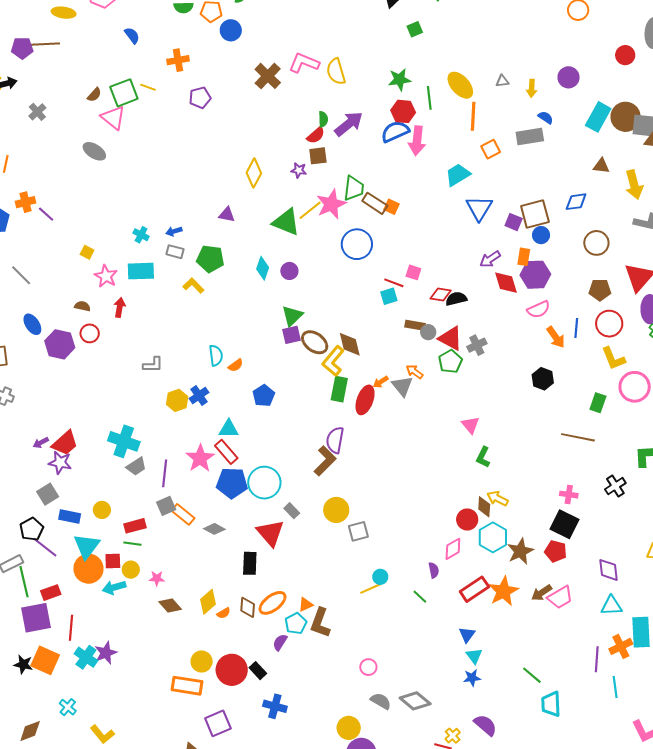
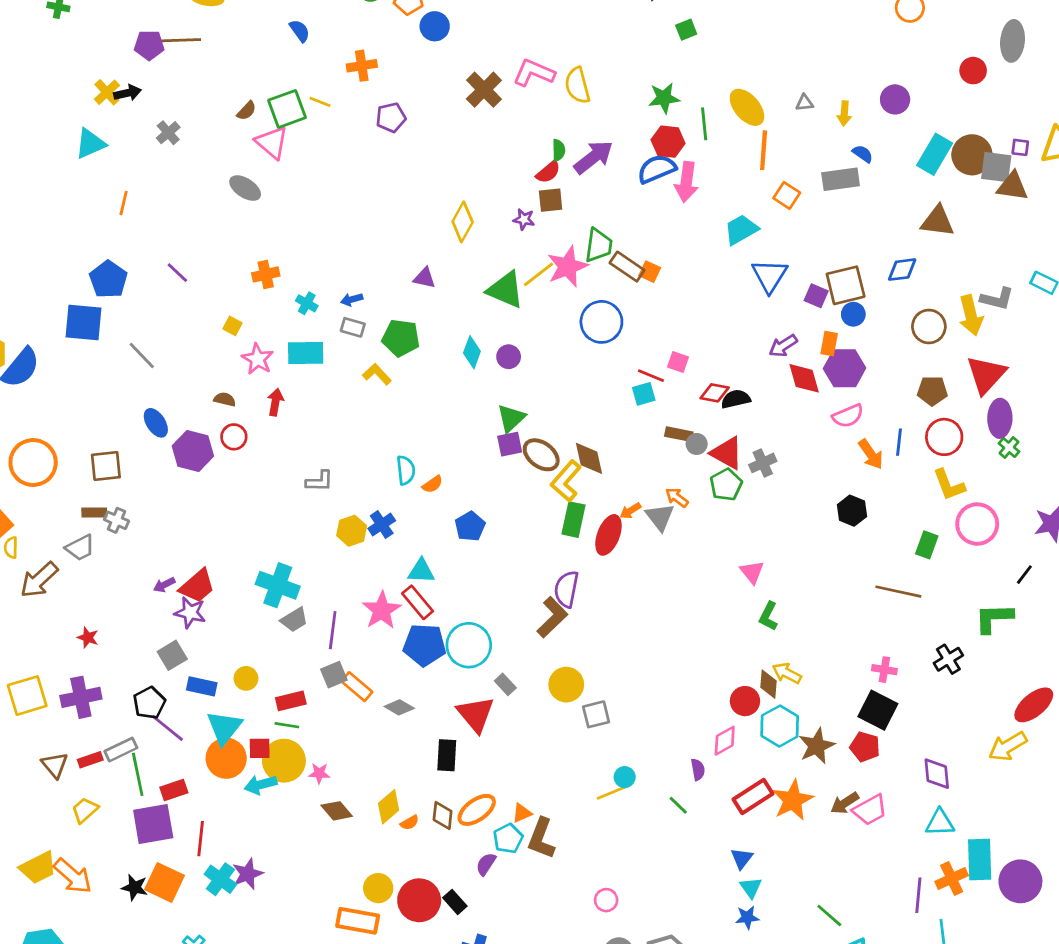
orange square: (491, 149) -> (787, 195), turned -30
brown triangle: (601, 166) -> (938, 221), size x1.5
yellow arrow: (634, 185) -> (971, 315), moved
orange cross: (26, 202) -> (266, 274), moved
yellow circle: (131, 570) -> (284, 761), size x1.8

